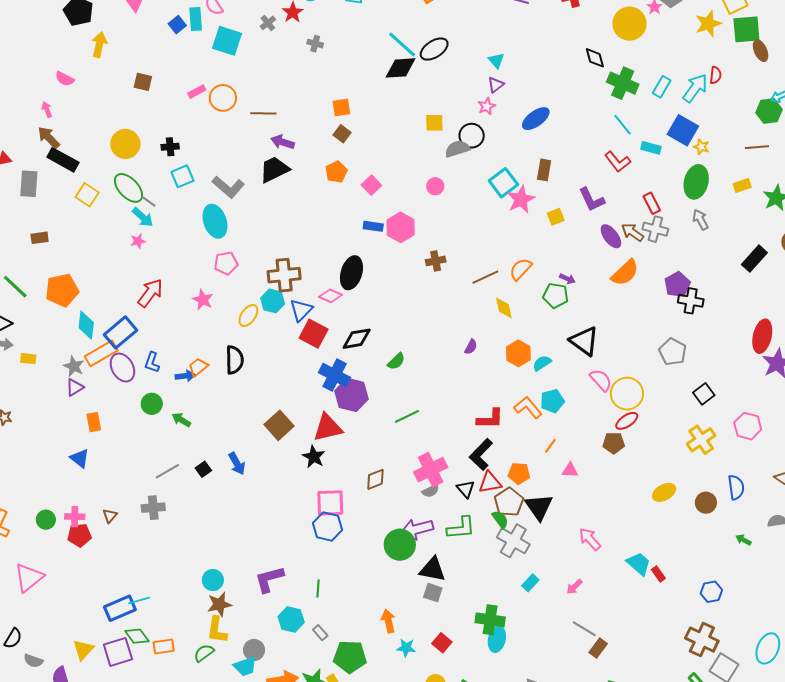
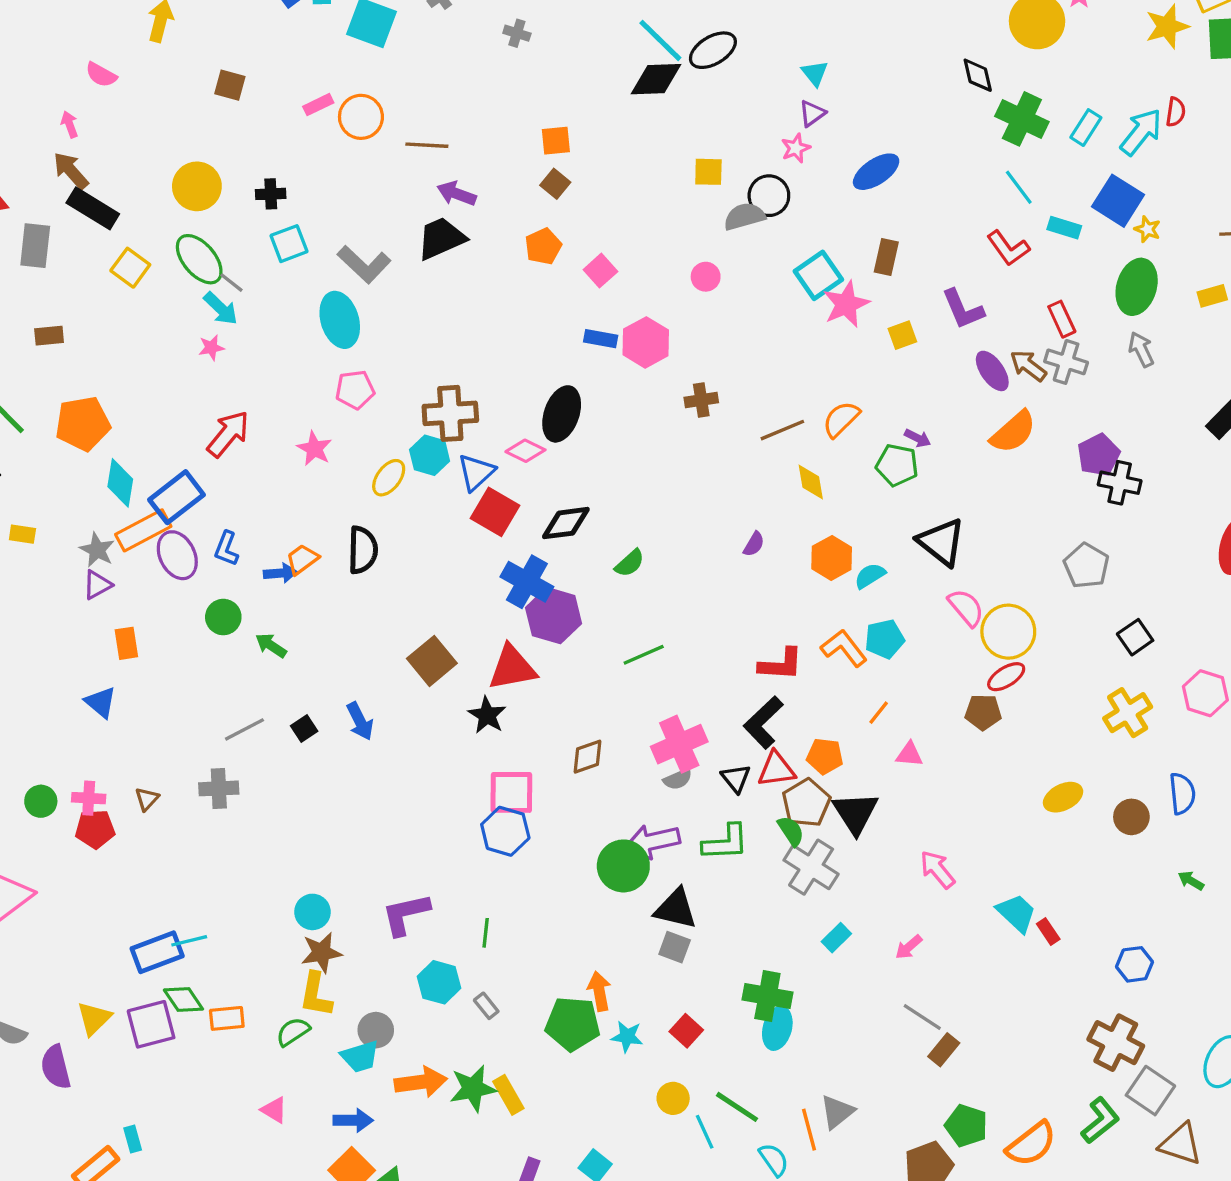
green pentagon: (350, 657) -> (573, 1024), moved

